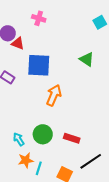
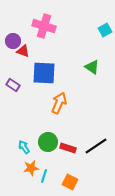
pink cross: (39, 18) -> (44, 26), size x1.6
red rectangle: (72, 138) -> (68, 148), moved
black line: (91, 161) -> (96, 146), moved

